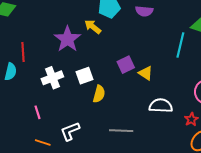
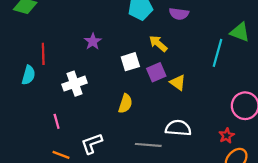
yellow arrow: (93, 27) -> (158, 43), moved
purple star: (67, 39) -> (93, 41), size x0.6
white square: (84, 76) -> (130, 62), moved
white semicircle: (161, 106) -> (178, 128), moved

